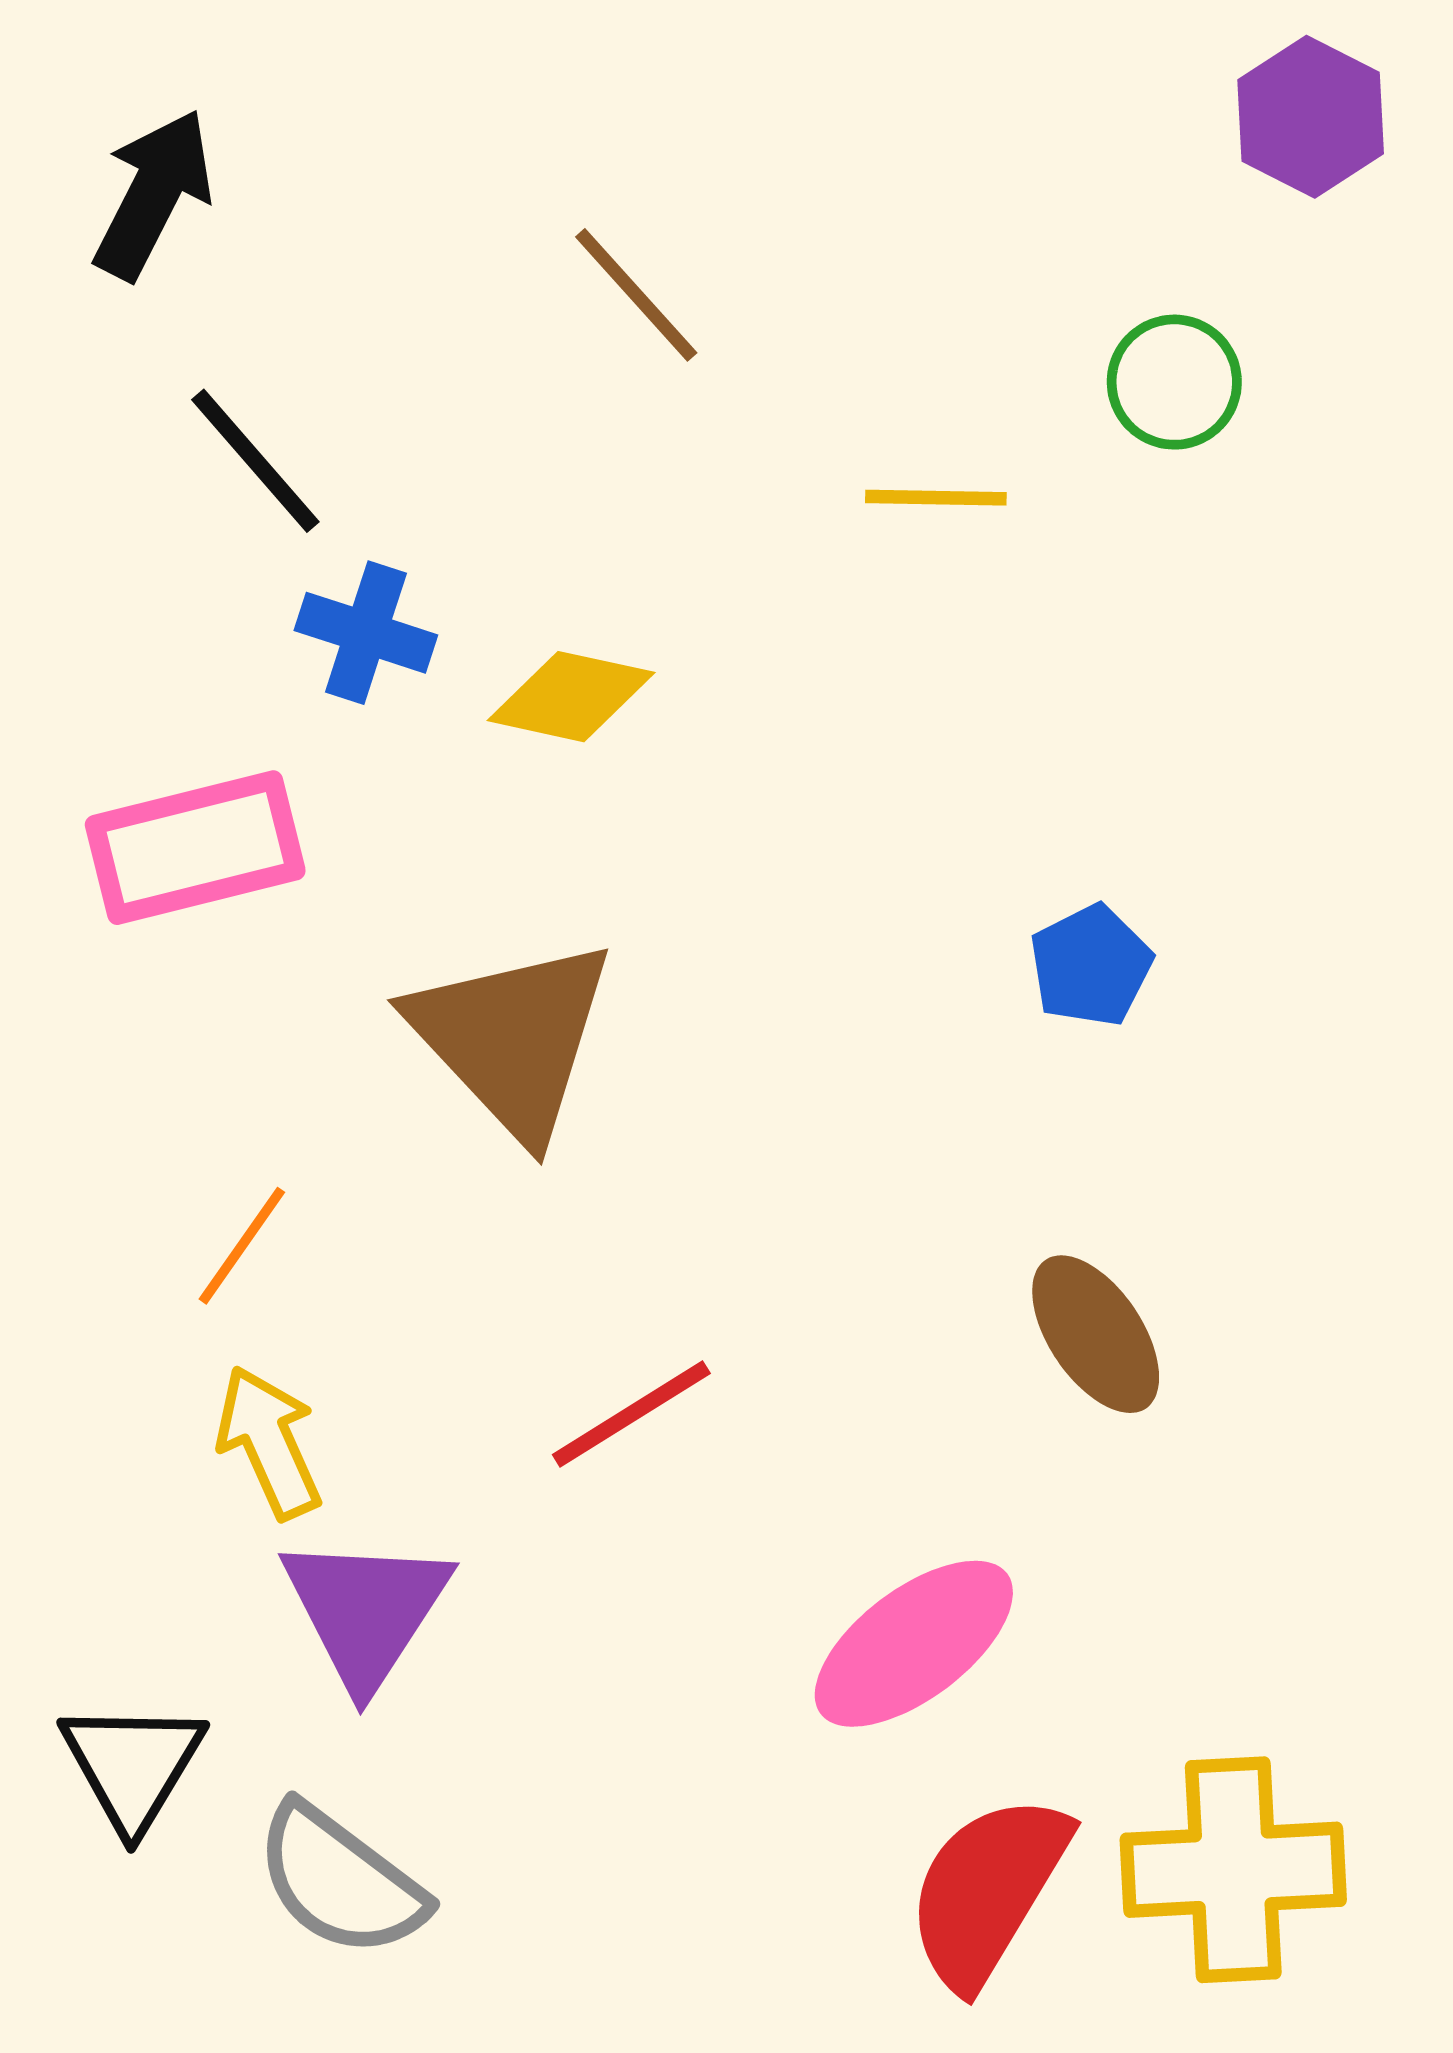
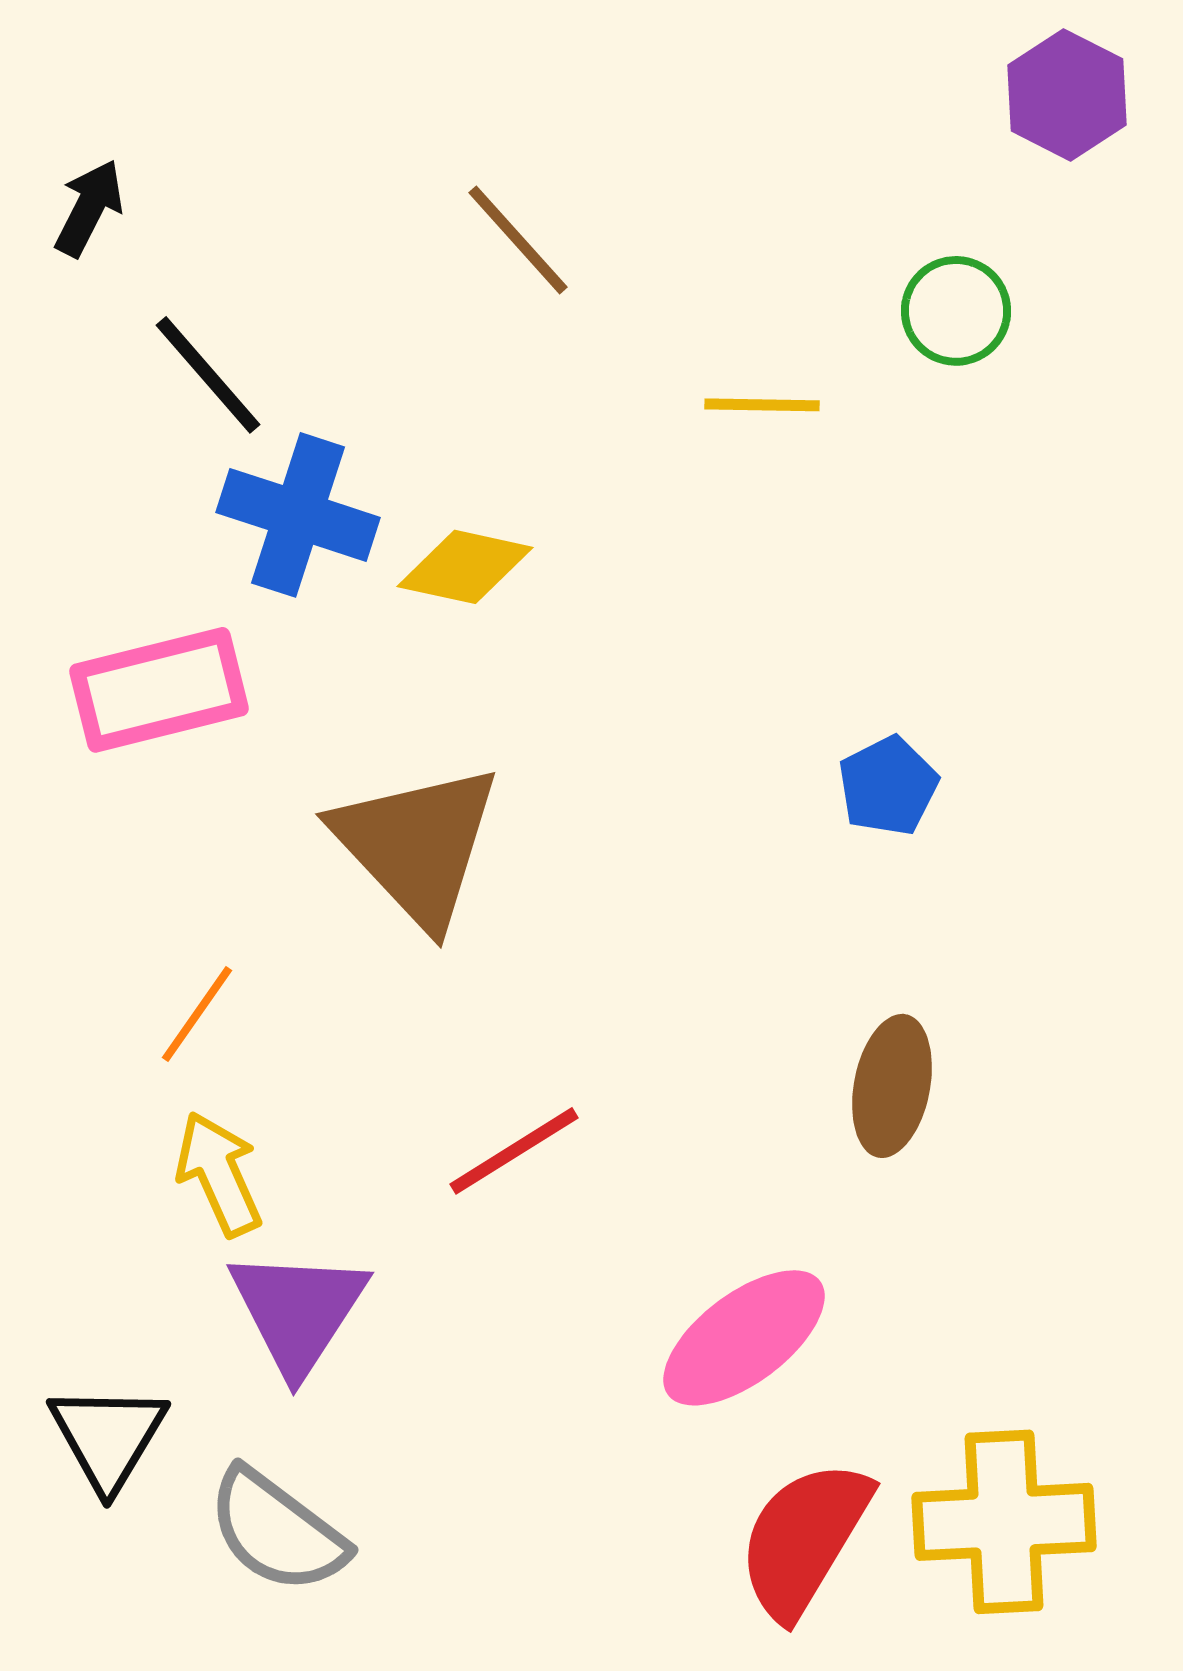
black arrow: (153, 194) -> (89, 208), moved, size x0.7
blue cross: (366, 633) -> (298, 515), size x1.4
brown ellipse: (1096, 1334) -> (892, 1086), turned 45

